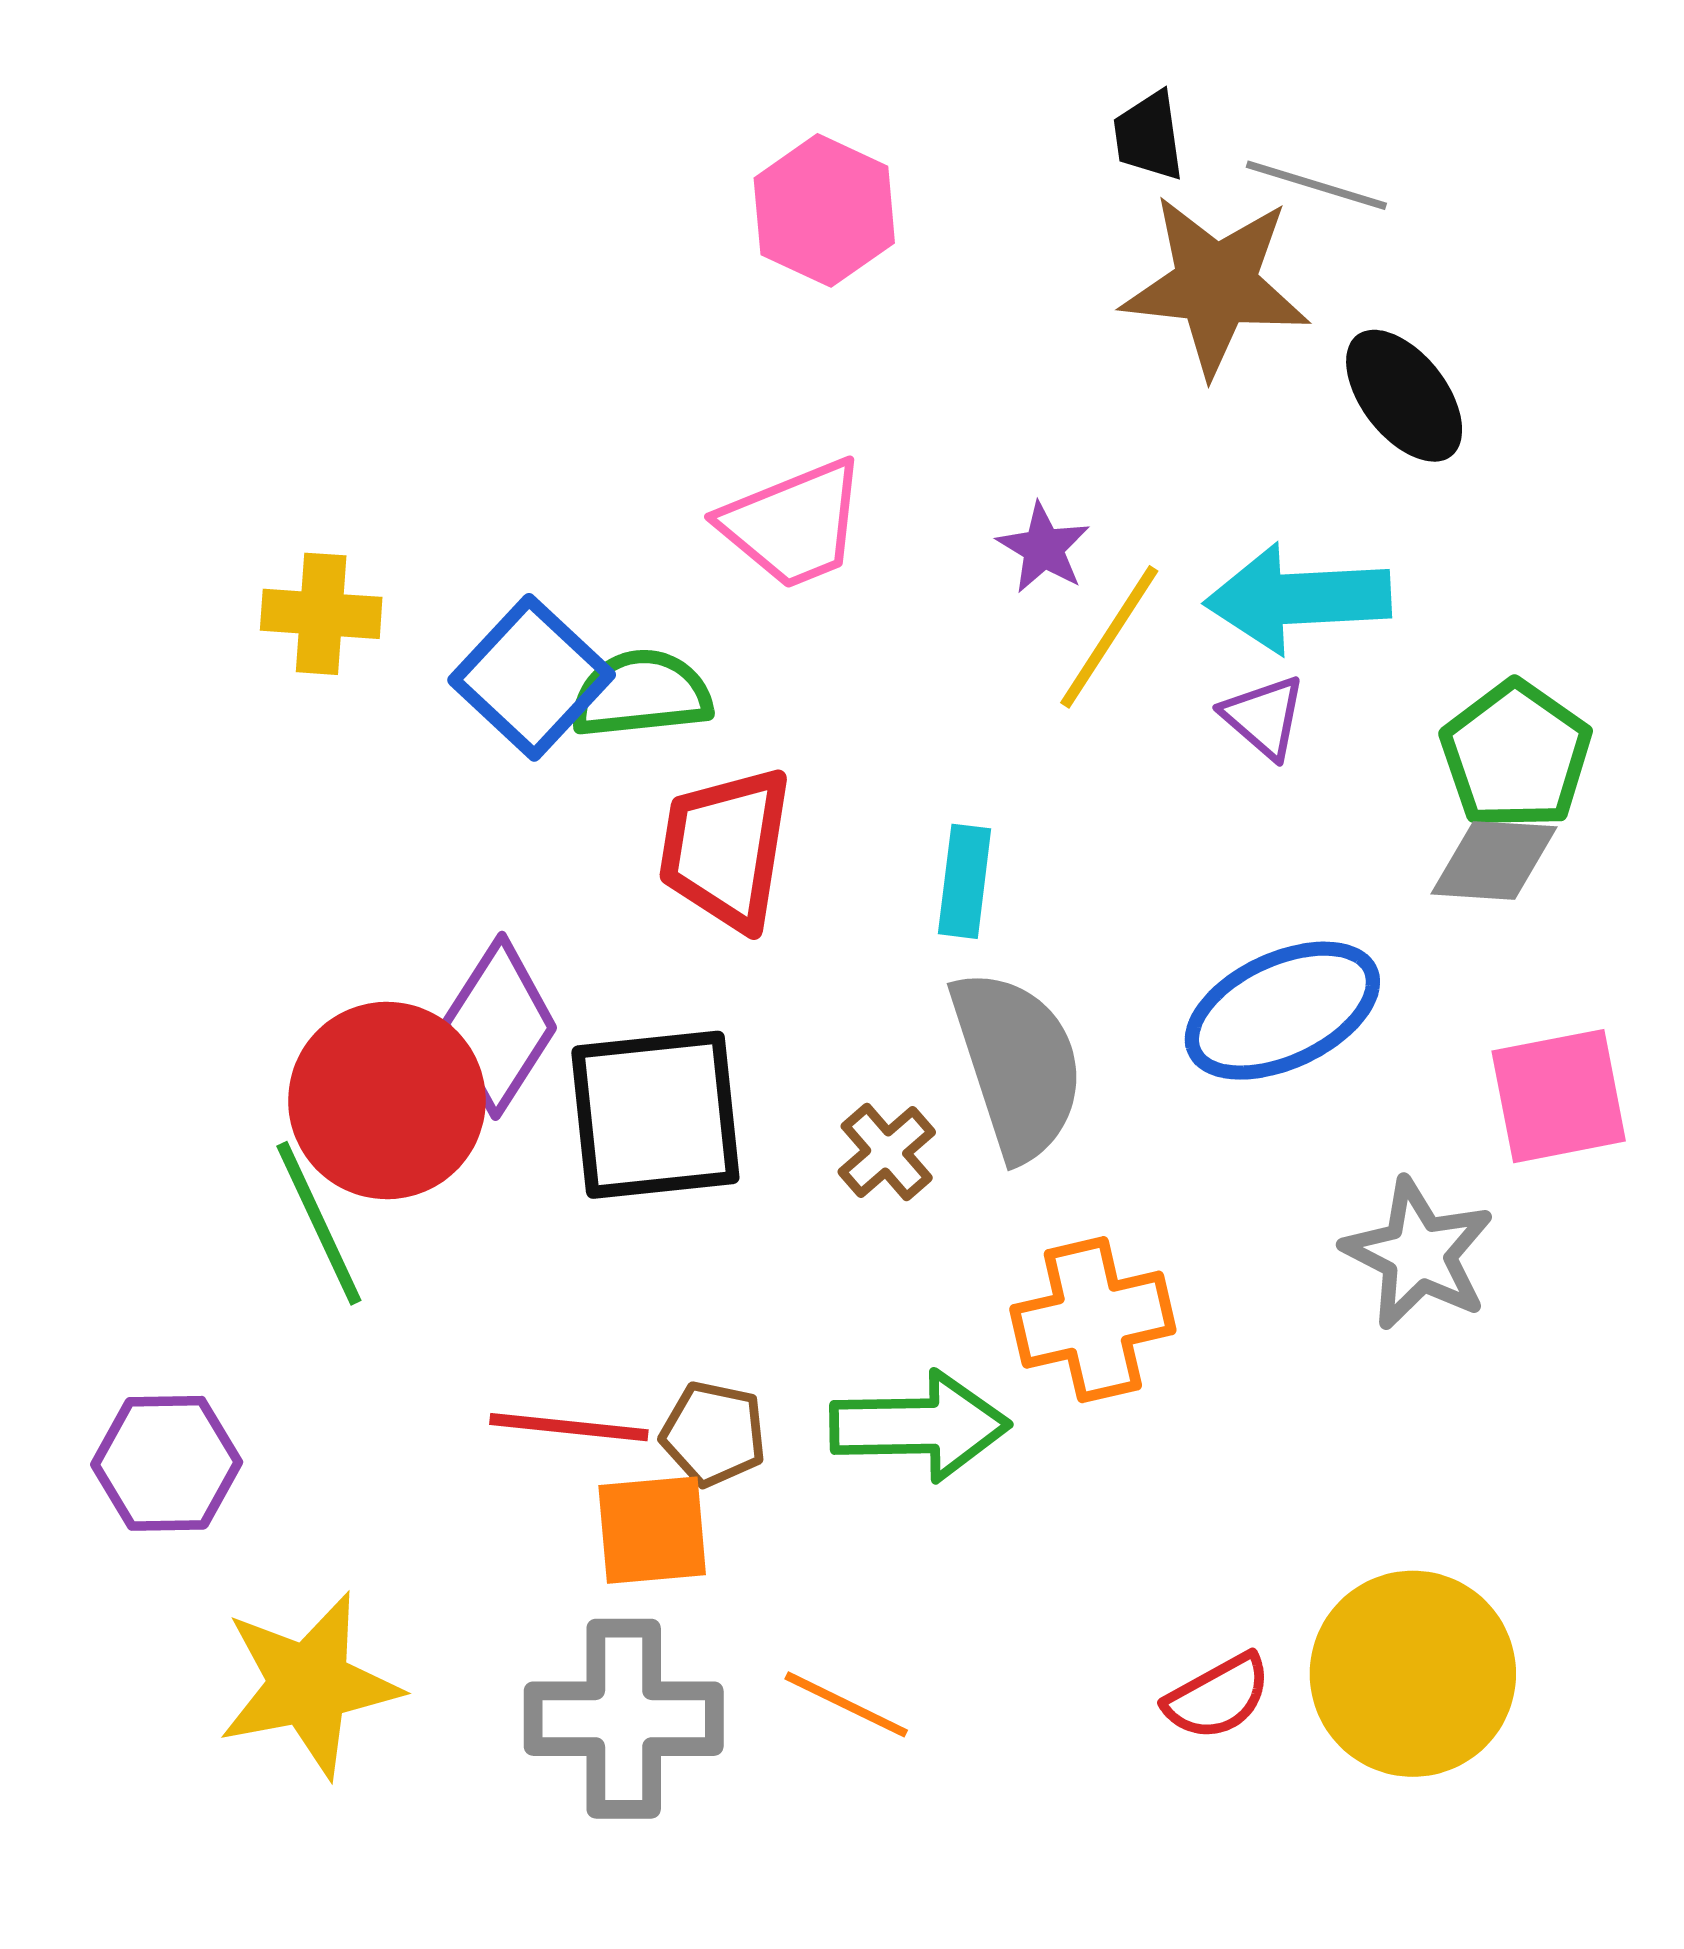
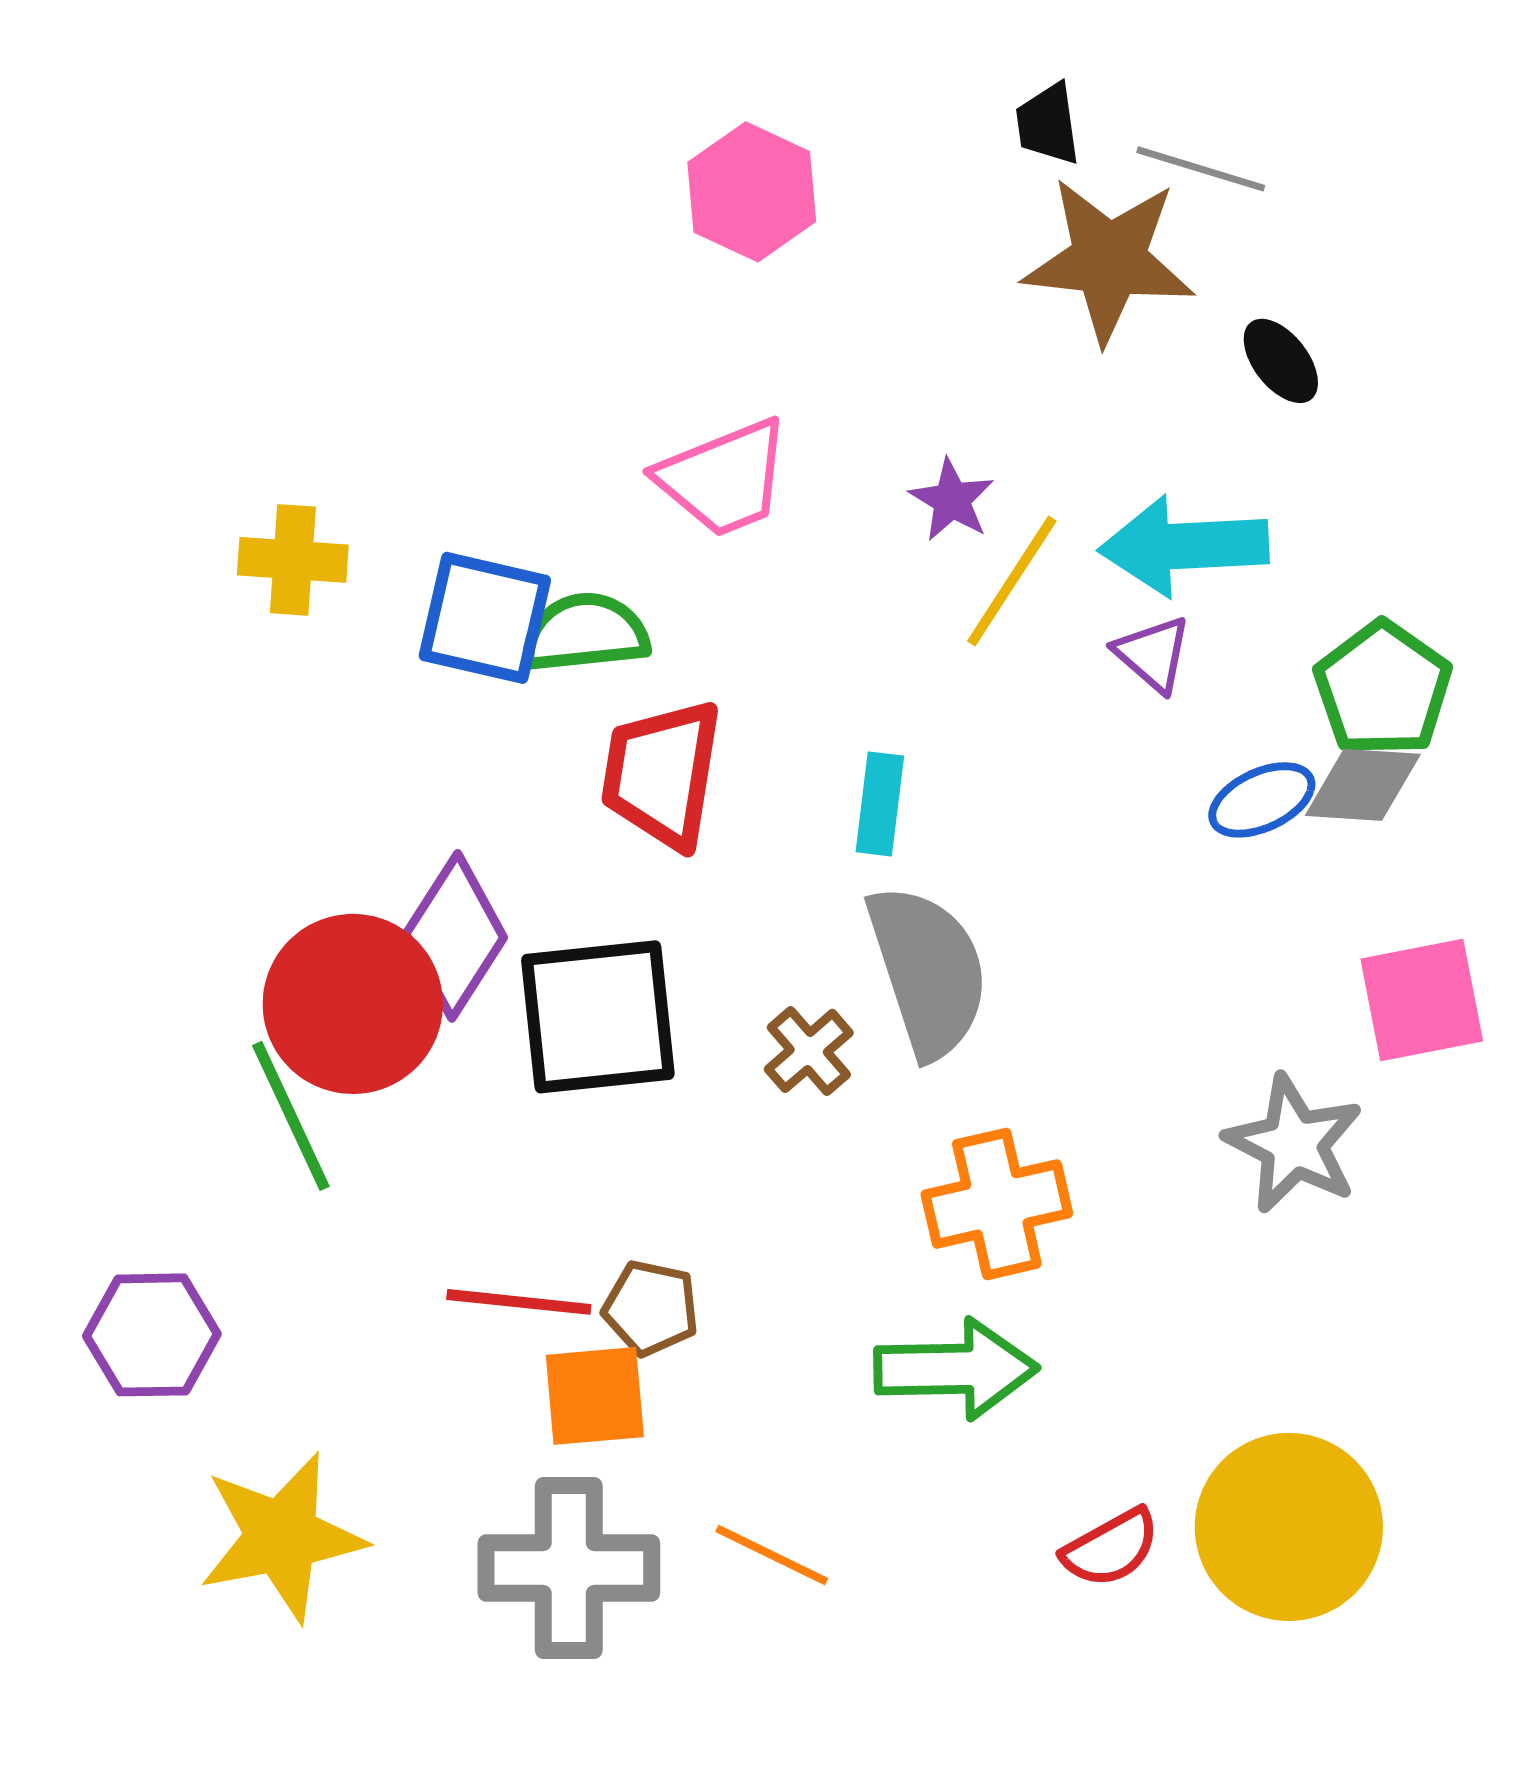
black ellipse: (1404, 396) -> (1281, 361), size x0.7
blue square: (532, 677) -> (485, 618), turned -30
blue ellipse: (1282, 1011) -> (1262, 800), moved, size x0.6
green arrow: (920, 1426) -> (956, 1369), moved

